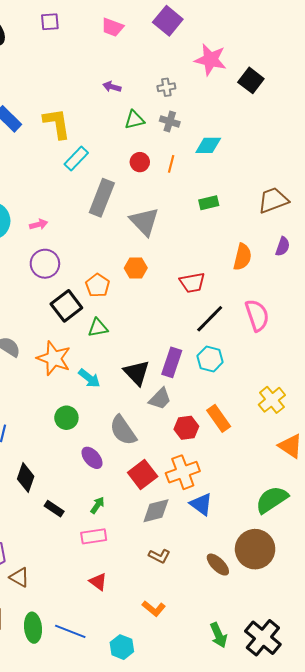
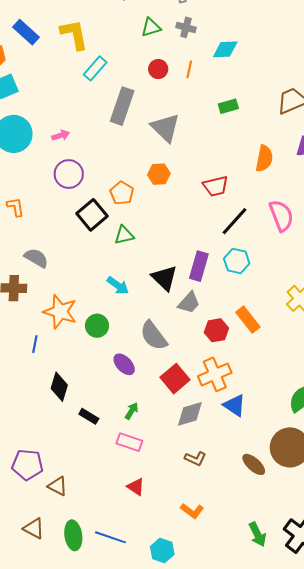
orange star: (54, 358) -> (60, 312), moved
pink rectangle: (94, 536) -> (129, 442), turned 30

